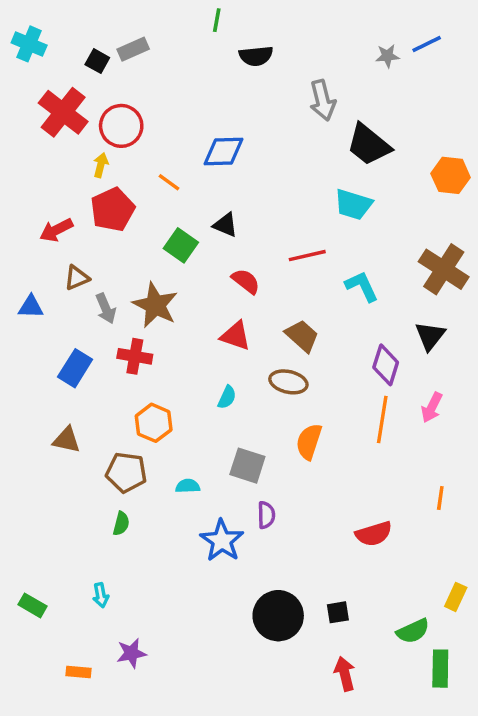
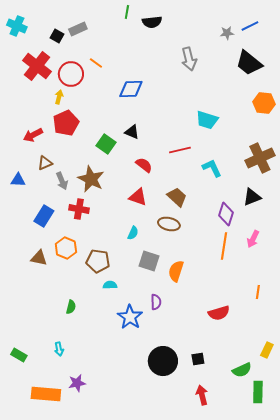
black semicircle: (256, 56) -> (152, 22), moved
black trapezoid: (369, 145) -> (249, 63), moved
orange line: (169, 182) -> (96, 63), moved
brown cross: (444, 269) -> (260, 158), turned 32
black triangle: (430, 336) -> (252, 197), turned 30
orange hexagon: (154, 423) -> (66, 248), moved
orange semicircle: (309, 442) -> (176, 271), moved
gray square: (247, 466) -> (149, 261), moved
brown pentagon: (126, 472) -> (98, 261), moved
orange rectangle: (79, 672) -> (46, 394), size x2.0

